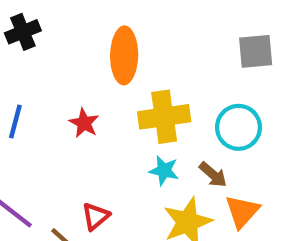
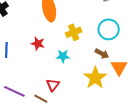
yellow cross: (164, 117) -> (74, 32), size x0.7
cyan star: (164, 171) -> (63, 56), moved

